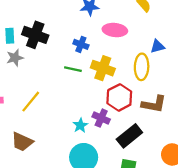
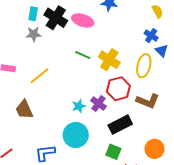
pink ellipse: (115, 30) -> (83, 20), moved
blue cross: (81, 44) -> (151, 36), moved
blue triangle: (158, 46) -> (162, 51), turned 48
brown trapezoid: (22, 142) -> (24, 110), turned 30

